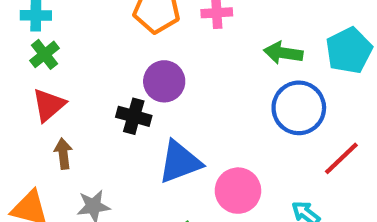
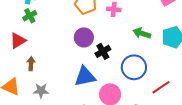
red triangle: (49, 105) -> (18, 41), moved
blue circle: (299, 108) -> (134, 67), moved
black cross: (134, 116) -> (103, 51), moved, turned 35

